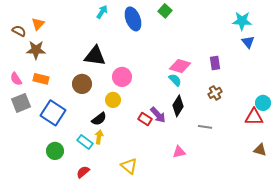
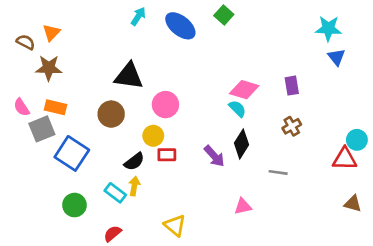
blue ellipse: (133, 19) -> (180, 26), turned -30
gray square: (21, 103) -> (42, 129), moved
red rectangle: (145, 119) -> (167, 155), moved, turned -32

